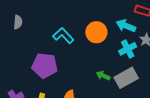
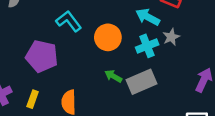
orange circle: (96, 32) -> (108, 37), moved

